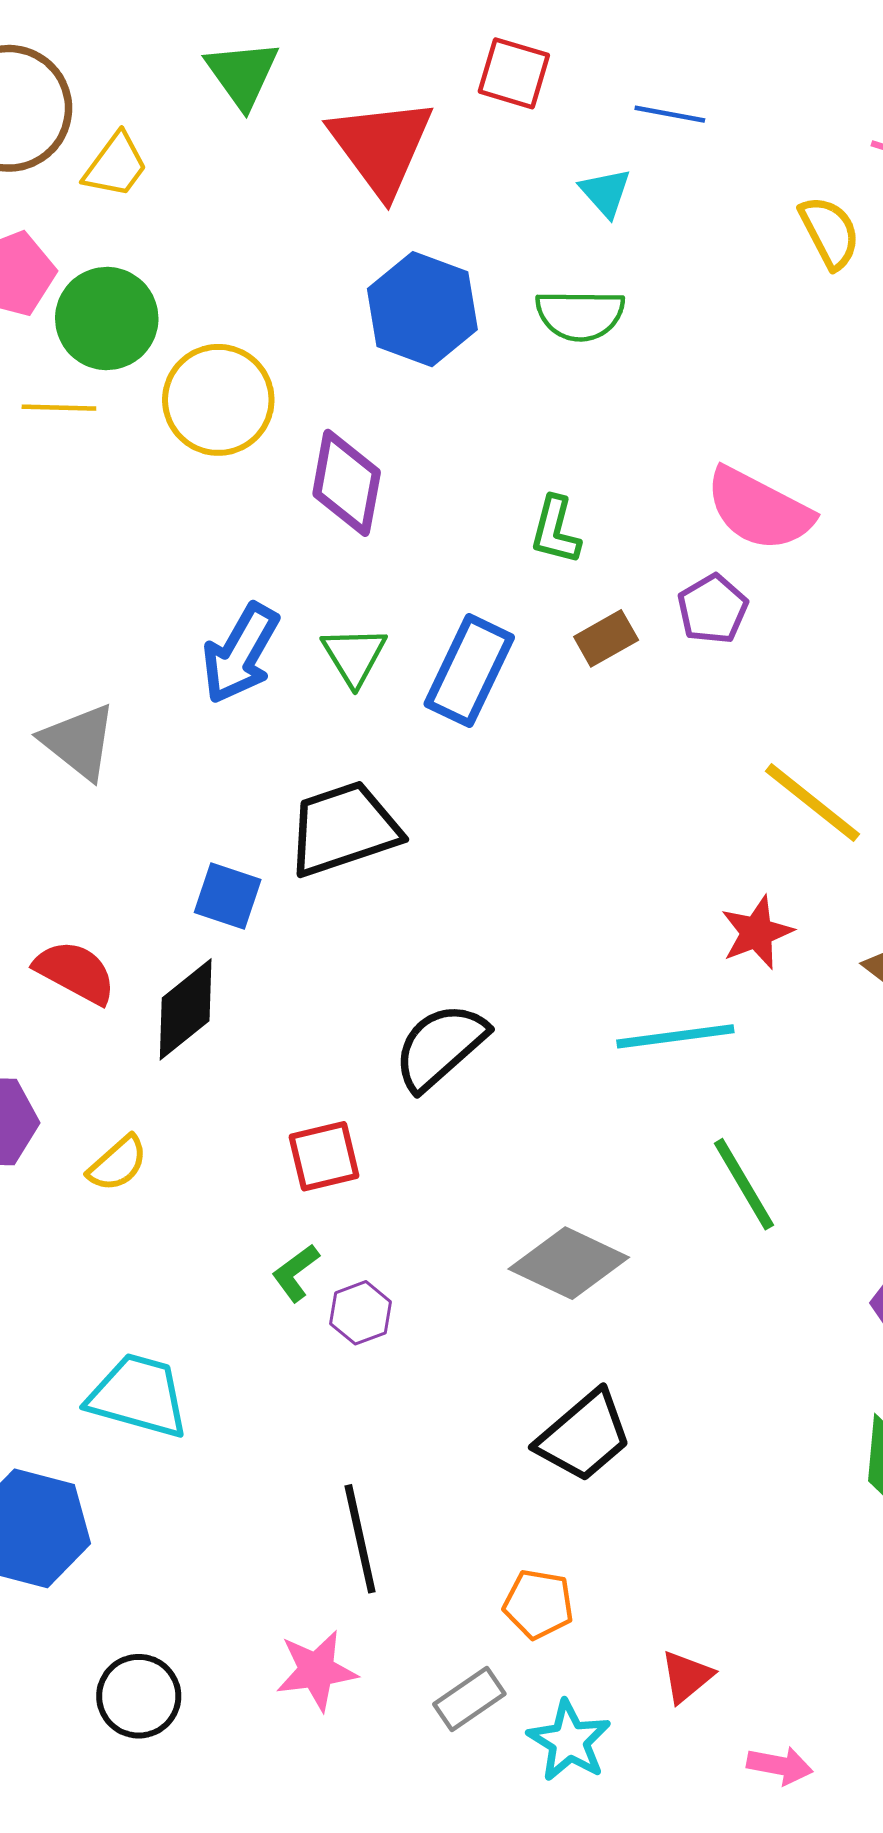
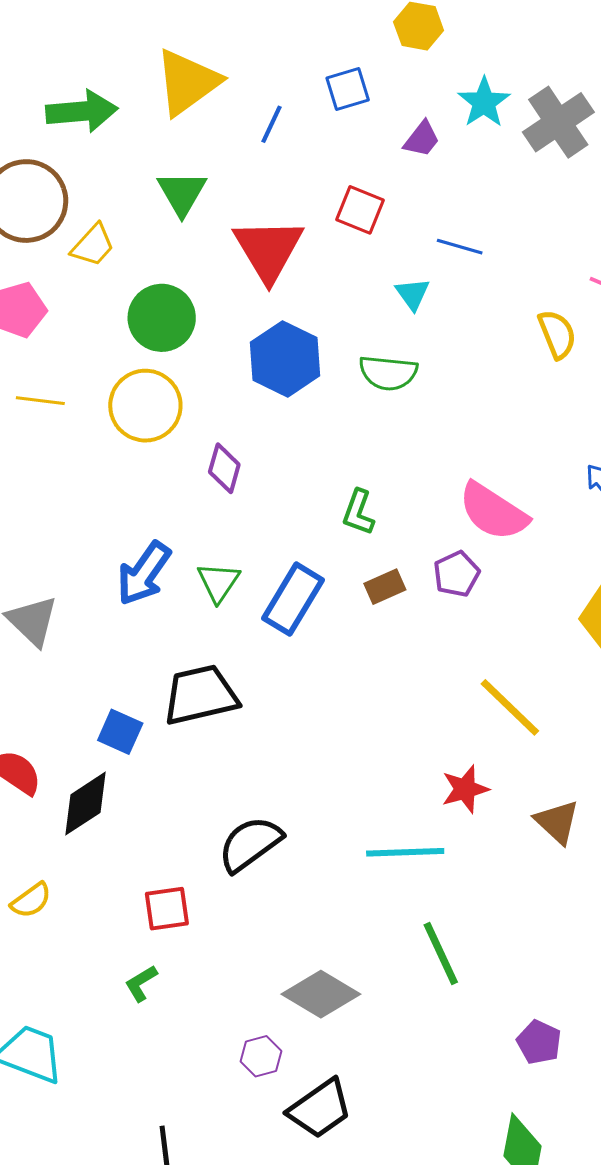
green circle: (107, 319) -> (162, 318), moved
purple diamond: (347, 483) -> (224, 468), size x0.7
purple hexagon: (361, 1313) -> (261, 1056), moved

